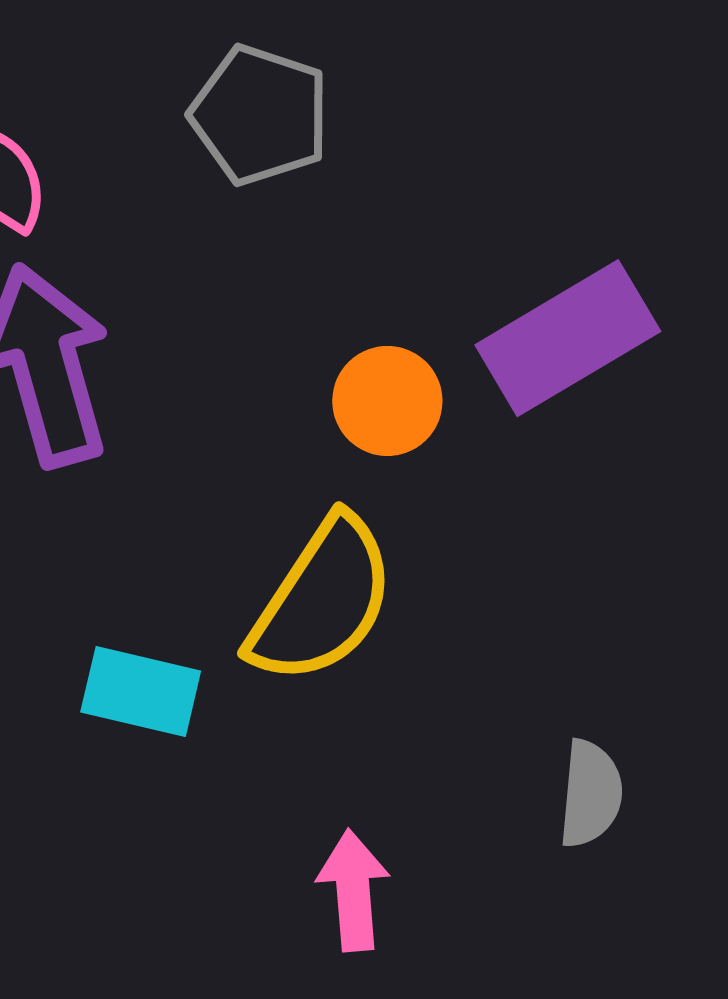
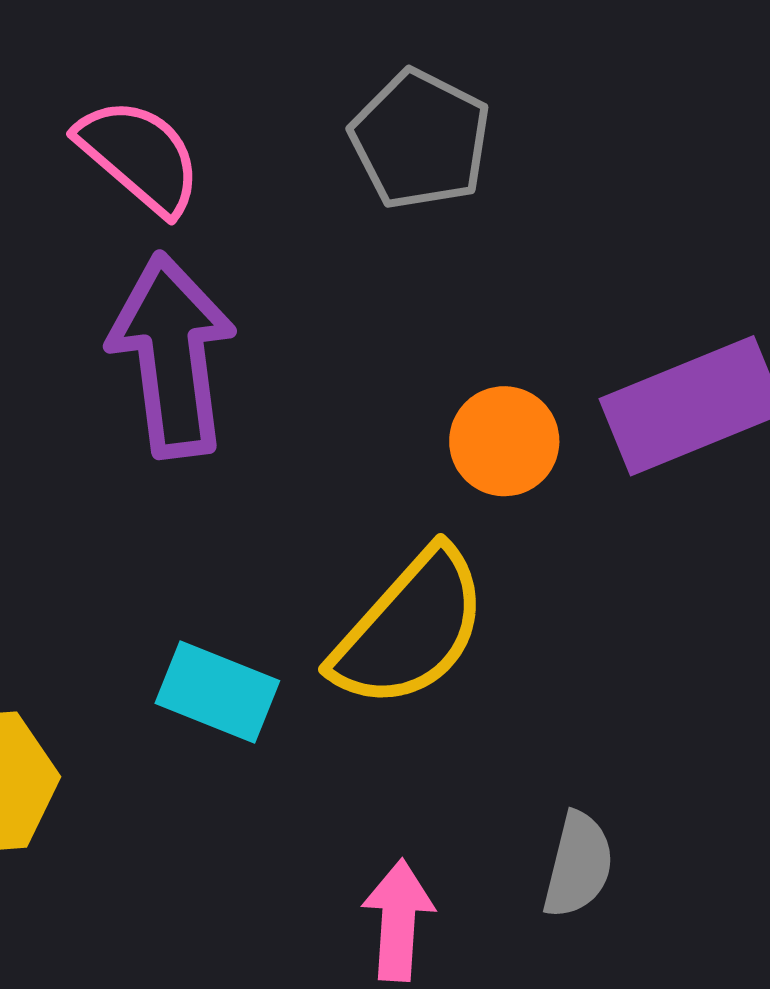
gray semicircle: (591, 794) -> (578, 865), moved

